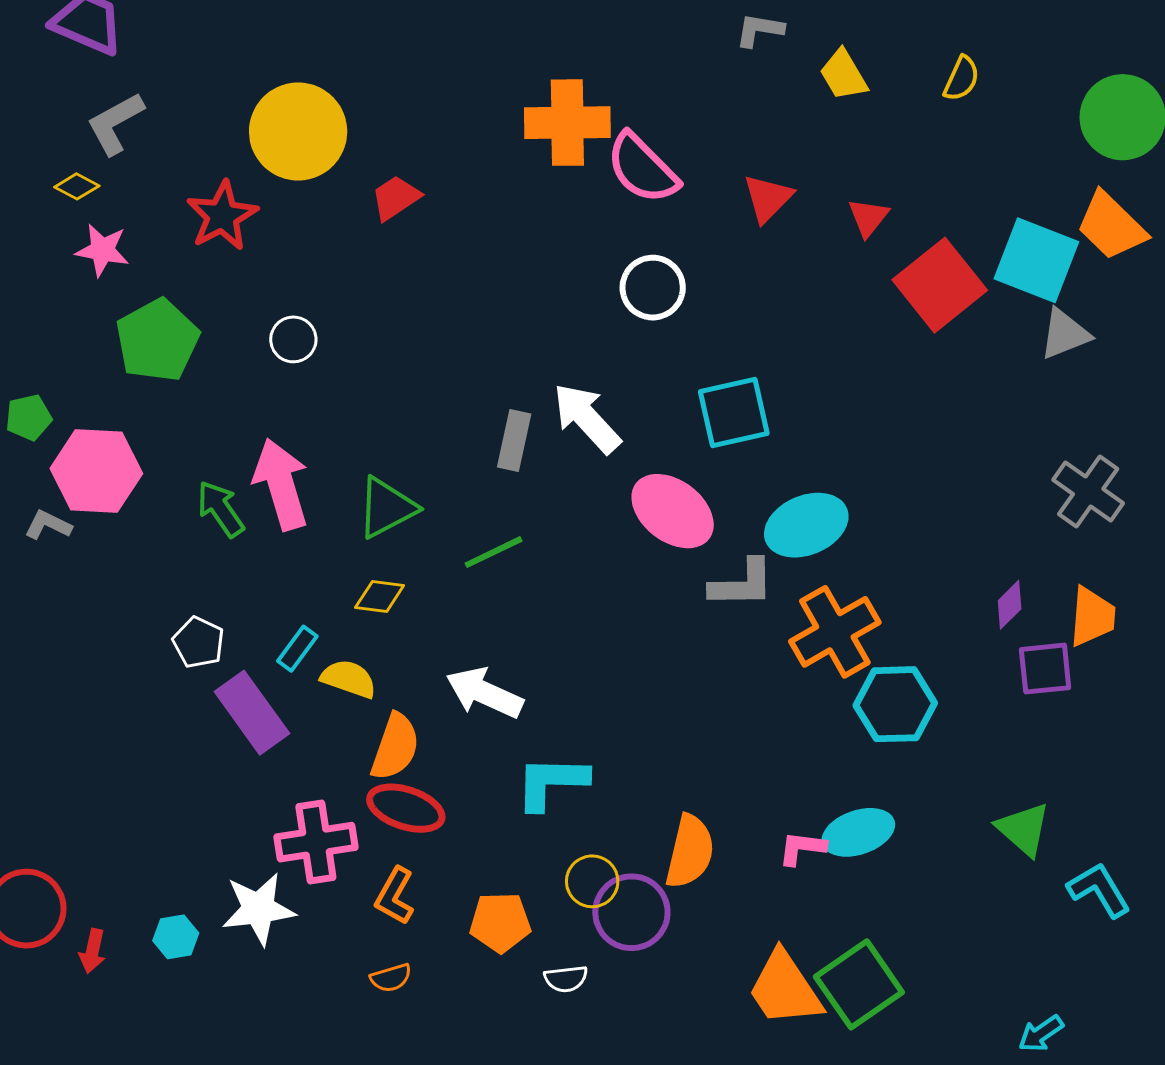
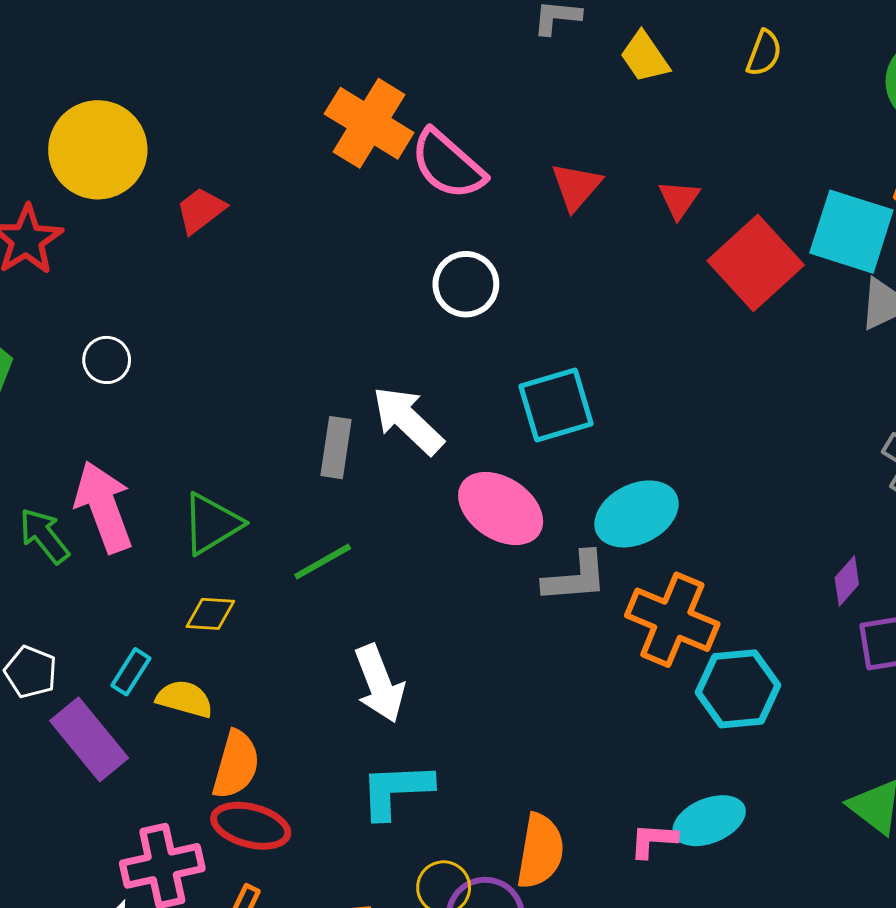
orange cross: (567, 123) -> (369, 123), turned 36
orange cross: (835, 632) -> (672, 620), turned -34
white arrow: (484, 693) -> (379, 684), moved, turned -132

